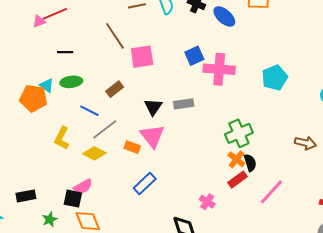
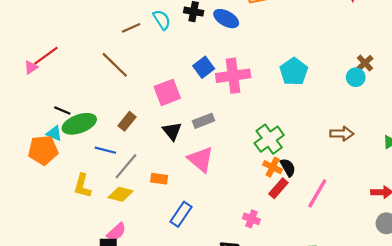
black line: (65, 52) -> (62, 111), moved, turned 35
pink square: (142, 57) -> (167, 92), moved
green ellipse: (71, 82) -> (79, 124), size x1.4
pink triangle: (152, 136) -> (201, 159), moved

